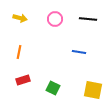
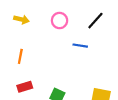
black line: (88, 19) -> (95, 21), turned -54
blue line: (79, 52) -> (80, 46), moved

